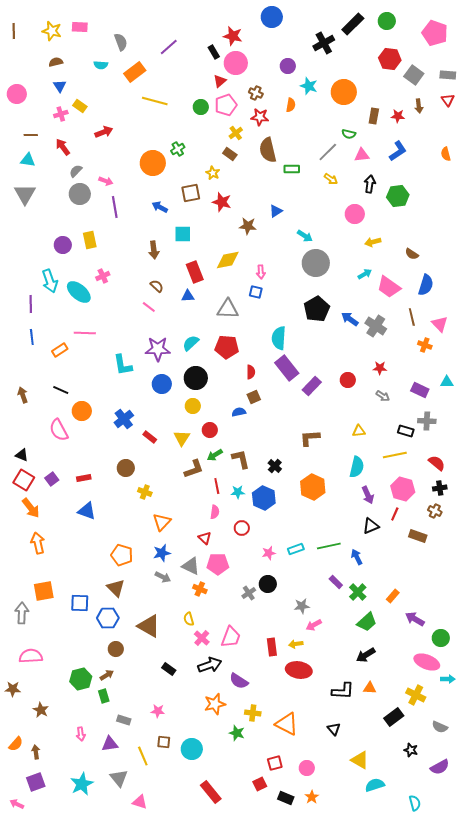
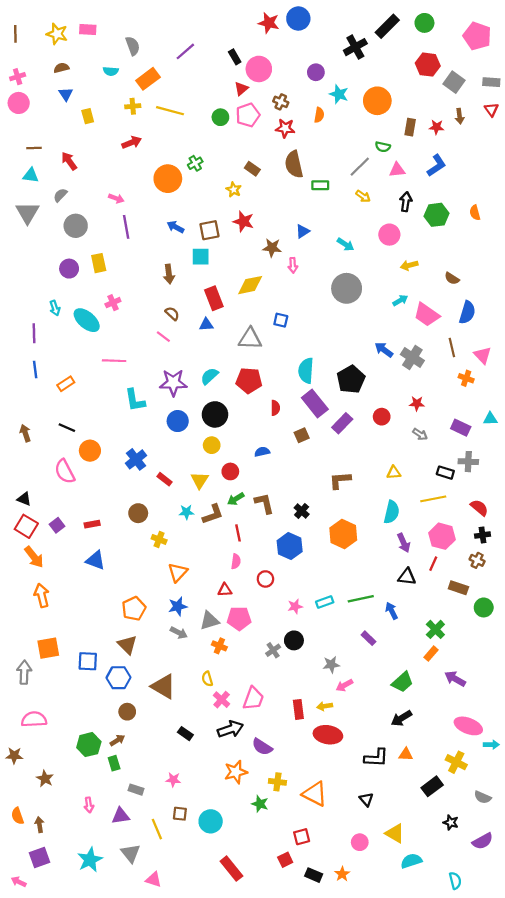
red star: (233, 36) -> (269, 23), moved
yellow rectangle: (80, 106) -> (88, 116), turned 40
pink cross: (61, 114) -> (18, 77), moved
red arrow: (104, 132) -> (132, 142), moved
yellow cross: (236, 133) -> (133, 106), moved, turned 32
orange semicircle: (446, 154) -> (475, 213), moved
gray semicircle: (76, 171) -> (60, 195), moved
brown square: (191, 193) -> (209, 230), moved
gray circle: (80, 194) -> (76, 226), moved
cyan arrow: (305, 236) -> (345, 244), moved
pink arrow: (261, 272) -> (293, 265), moved
cyan arrow: (50, 281) -> (55, 308), size x0.6
black pentagon: (317, 309) -> (351, 379), moved
pink line: (85, 333) -> (114, 361), moved
brown square: (254, 397) -> (302, 435), moved
cyan star: (238, 492) -> (186, 512), moved
black triangle: (371, 526) -> (407, 577), turned 30
red triangle: (205, 538) -> (225, 590), turned -48
orange pentagon: (122, 555) -> (134, 609), turned 30
gray triangle: (191, 566) -> (209, 621), turned -42
green cross: (358, 592) -> (435, 629), moved
green circle: (441, 638) -> (484, 607), moved
orange semicircle: (16, 744) -> (18, 816), turned 119
pink circle: (307, 768) -> (360, 842), moved

